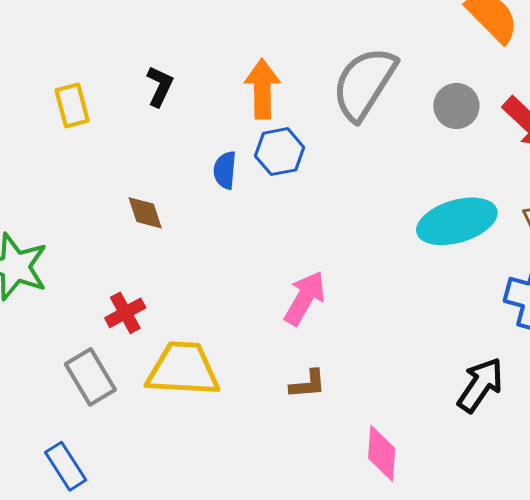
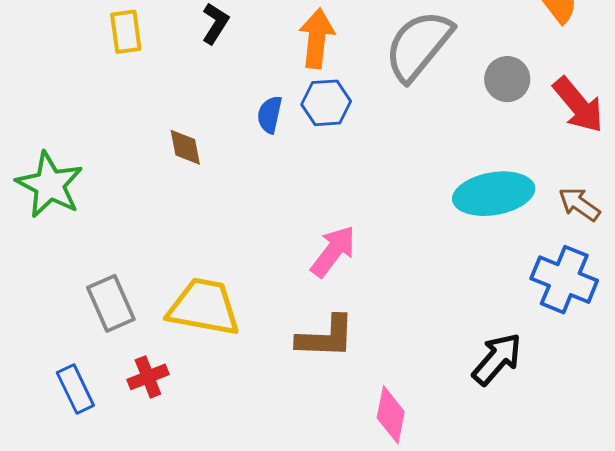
red cross: (125, 313) -> (148, 377), moved
brown L-shape: (308, 384) -> (326, 337), size x1.6

